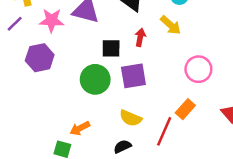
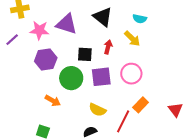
purple line: (15, 24) -> (12, 40), moved
purple hexagon: (40, 58) -> (46, 59), moved
pink circle: (198, 69) -> (131, 74), moved
orange arrow: (80, 128) -> (53, 101), moved, turned -126

